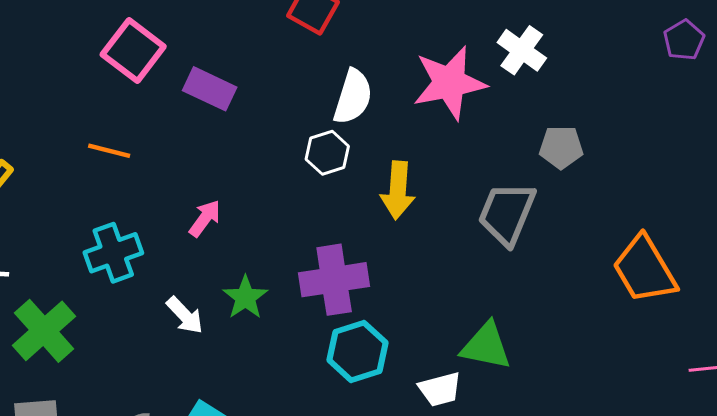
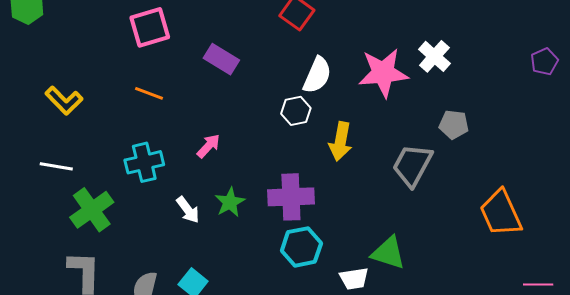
pink square: (133, 50) -> (150, 27), moved, turned 30

